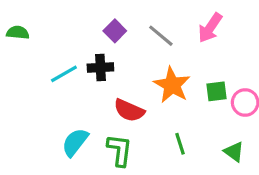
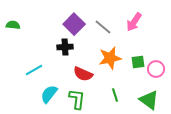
purple square: (115, 31) -> (74, 24), size x1.5
cyan line: (64, 74) -> (34, 70), moved
orange star: (172, 85) -> (110, 58), turned 30
green triangle: (234, 152) -> (149, 100), size x1.5

